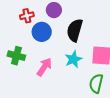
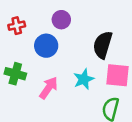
red cross: (27, 16) -> (17, 26), moved
black semicircle: (75, 30) -> (103, 45), moved

